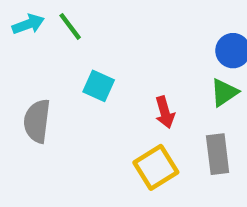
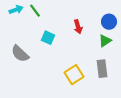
red arrow: (165, 112) -> (78, 27), moved
gray semicircle: (37, 121) -> (20, 54), turned -54

